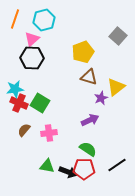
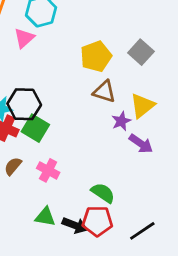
gray square: (118, 36) -> (141, 52), moved
black hexagon: (32, 58) -> (24, 104), moved
purple arrow: (90, 120) -> (141, 144), moved, turned 60
pink cross: (49, 133) -> (48, 170), turned 35
black line: (117, 165) -> (142, 231), moved

